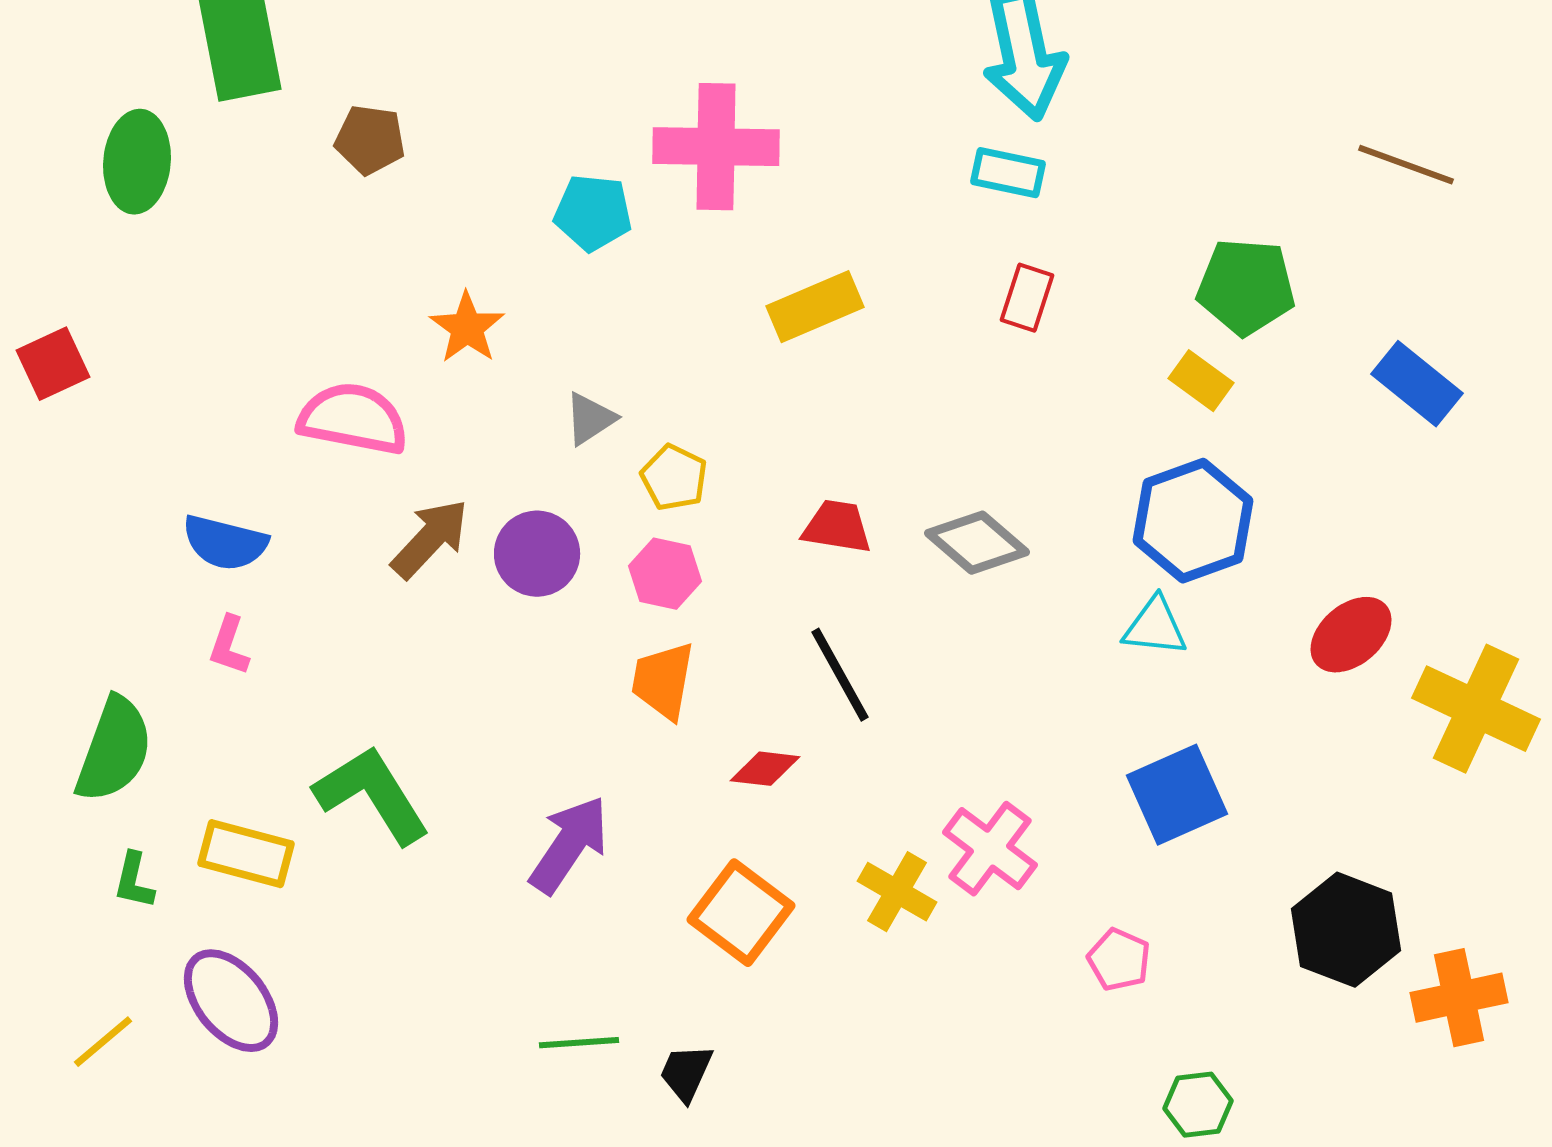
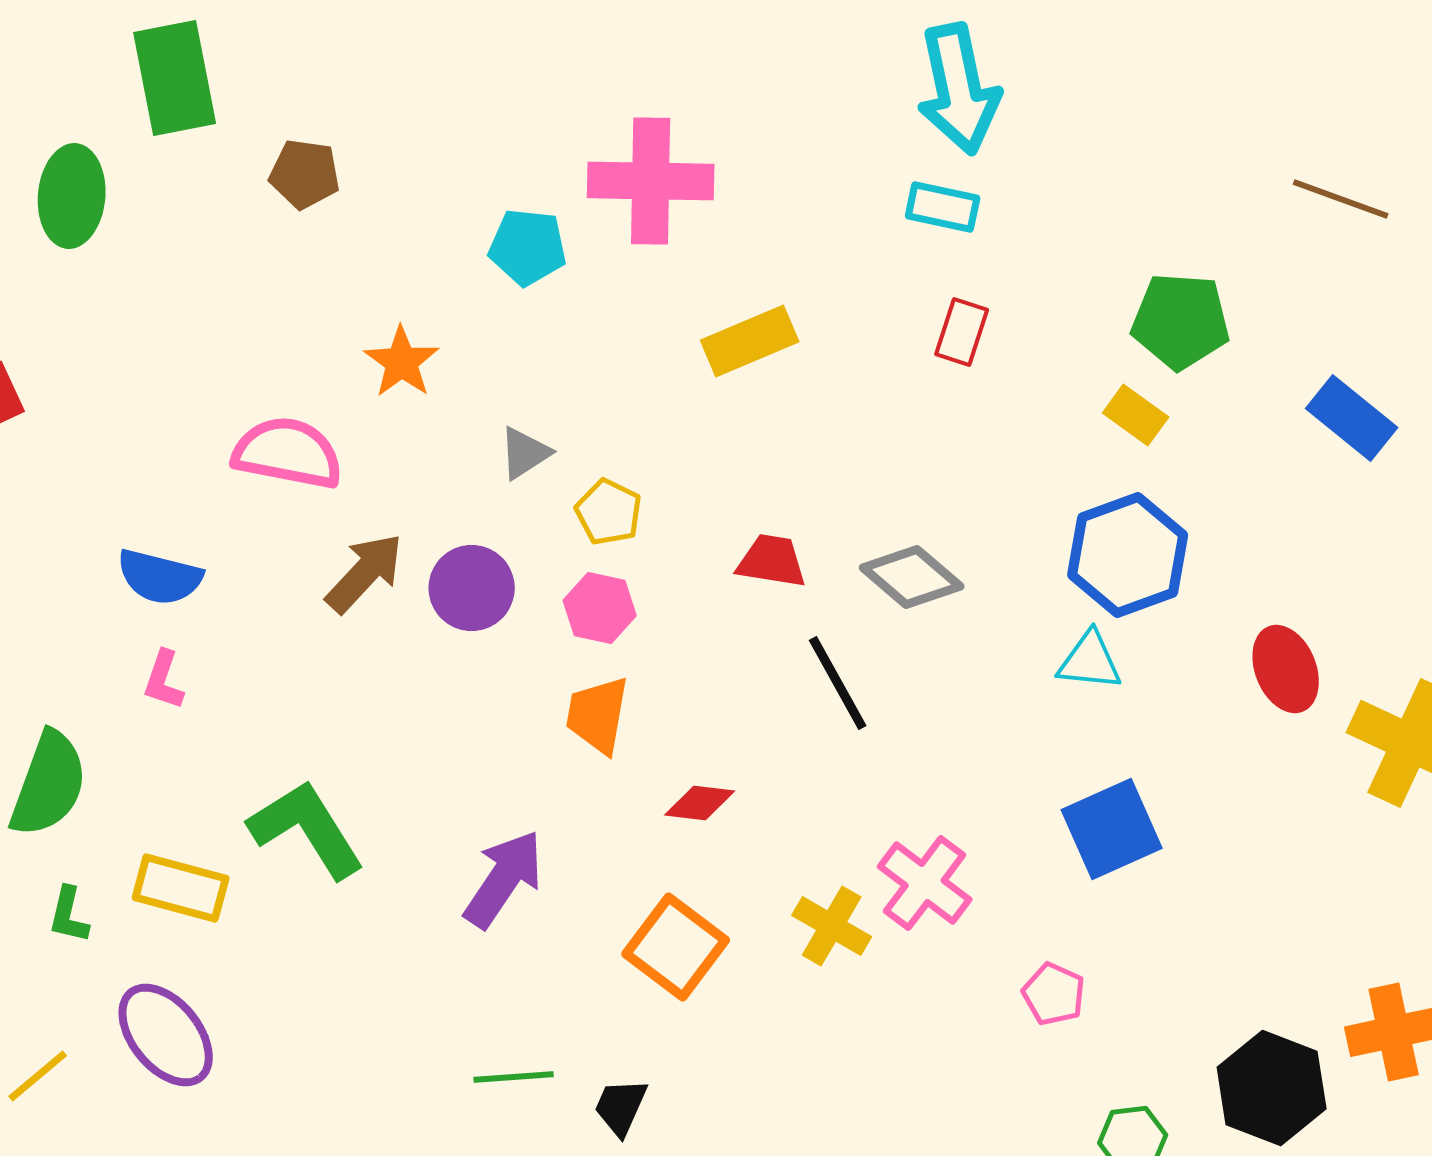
red ellipse: (1351, 635) -> (1286, 669), turned -72
black line: (840, 675) -> (838, 683), moved
black hexagon: (1346, 930) -> (1272, 1088), moved

